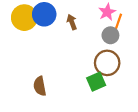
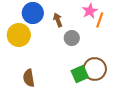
yellow circle: (24, 18) -> (19, 35), moved
gray circle: (110, 35) -> (72, 38), moved
brown circle: (107, 63) -> (95, 69), moved

